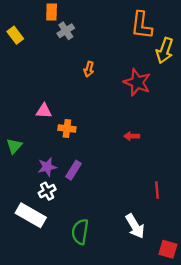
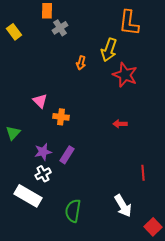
yellow arrow: (165, 51) -> (109, 50), moved
pink triangle: (44, 111) -> (40, 101), turned 42
red square: (168, 249) -> (153, 227), turned 30

